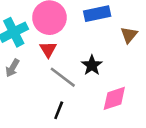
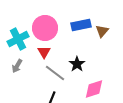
brown triangle: (129, 35) -> (102, 31), moved

